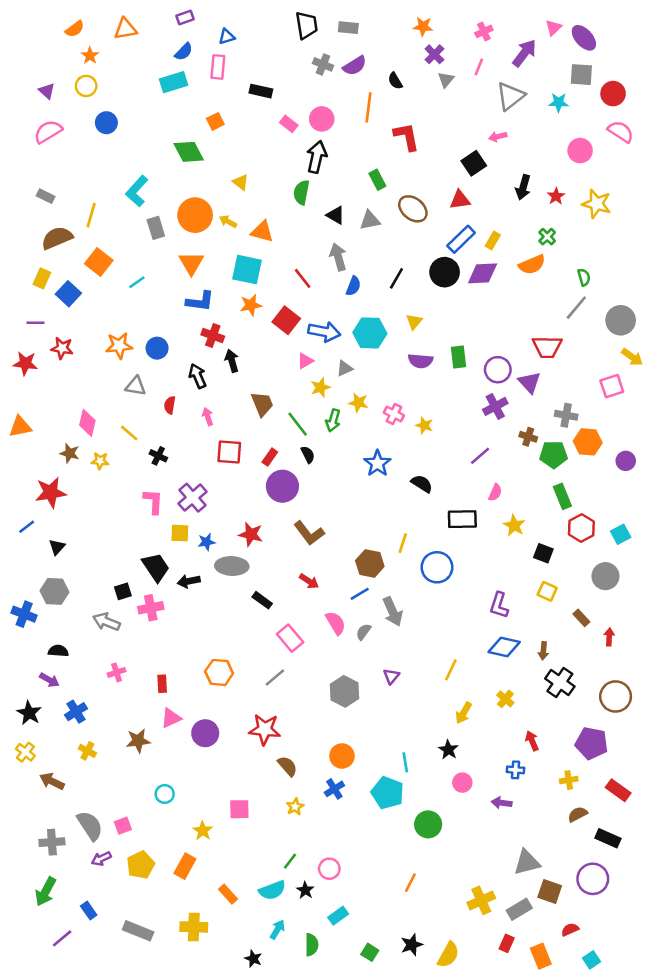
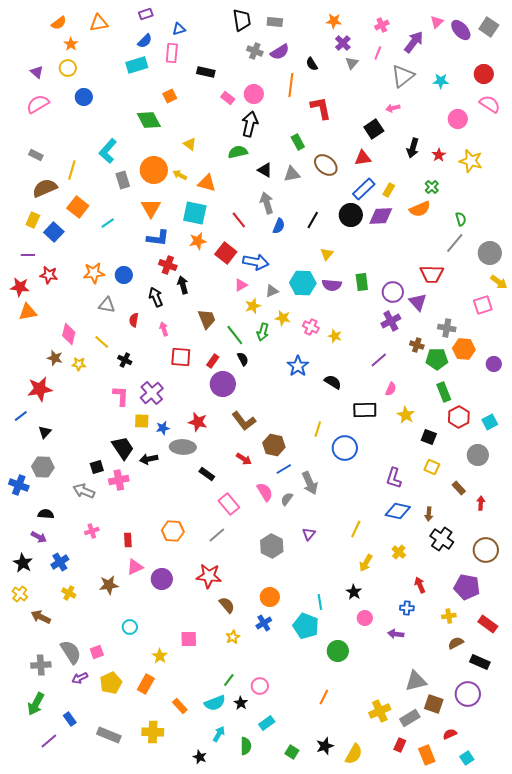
gray square: (581, 75) -> (489, 27), moved, turned 30
green semicircle: (301, 192) -> (238, 152), turned 66
cyan hexagon: (370, 333) -> (303, 283), moved
orange triangle: (20, 427) -> (28, 312), moved
brown hexagon: (370, 563) -> (274, 445), moved

